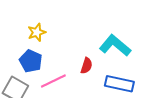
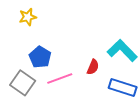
yellow star: (37, 32) -> (28, 17), moved

